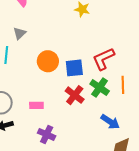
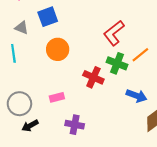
gray triangle: (20, 33) -> (22, 28), turned -40
blue square: (74, 68) -> (48, 17), moved
orange line: (123, 85) -> (140, 55), turned 66

